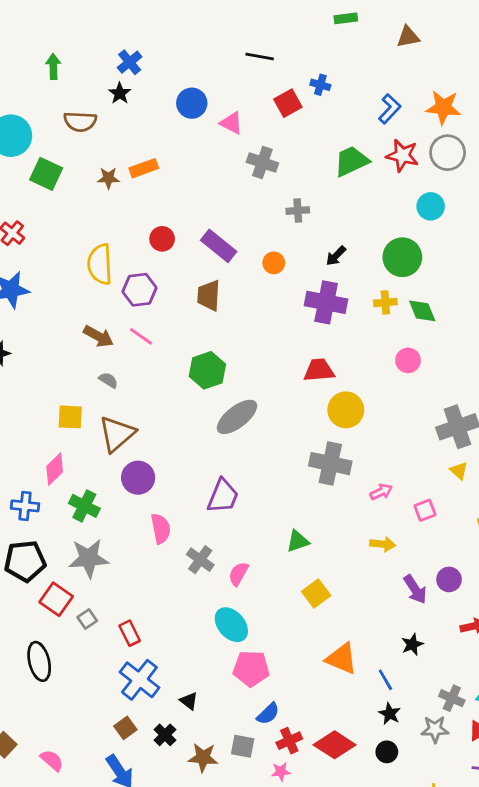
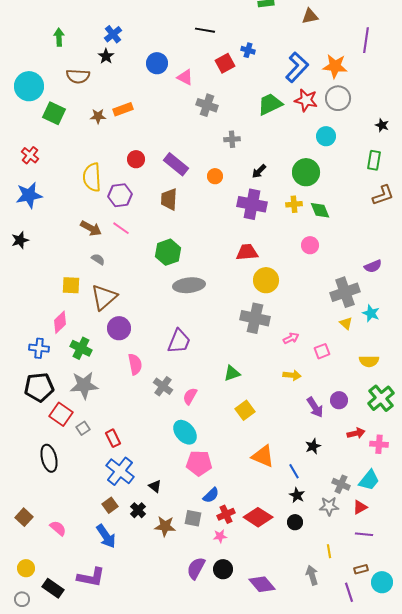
blue L-shape: (390, 109) -> (297, 67), size x1.4
gray ellipse: (237, 417) -> (189, 285), turned 32

